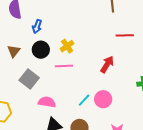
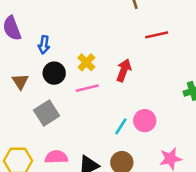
red arrow: (107, 64) -> (124, 70), moved
gray square: (29, 79) -> (47, 113), turned 30
pink semicircle: (47, 102) -> (56, 157), moved

